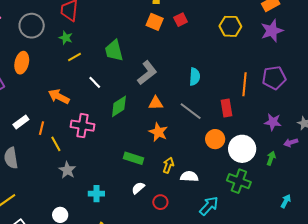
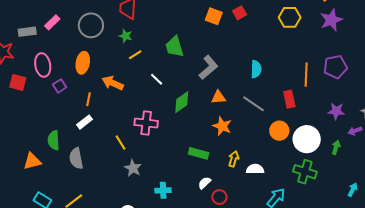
orange arrow: (59, 97) -> (113, 83), moved
orange line: (42, 128) -> (89, 99), moved
red circle: (160, 202) -> (219, 197), moved

